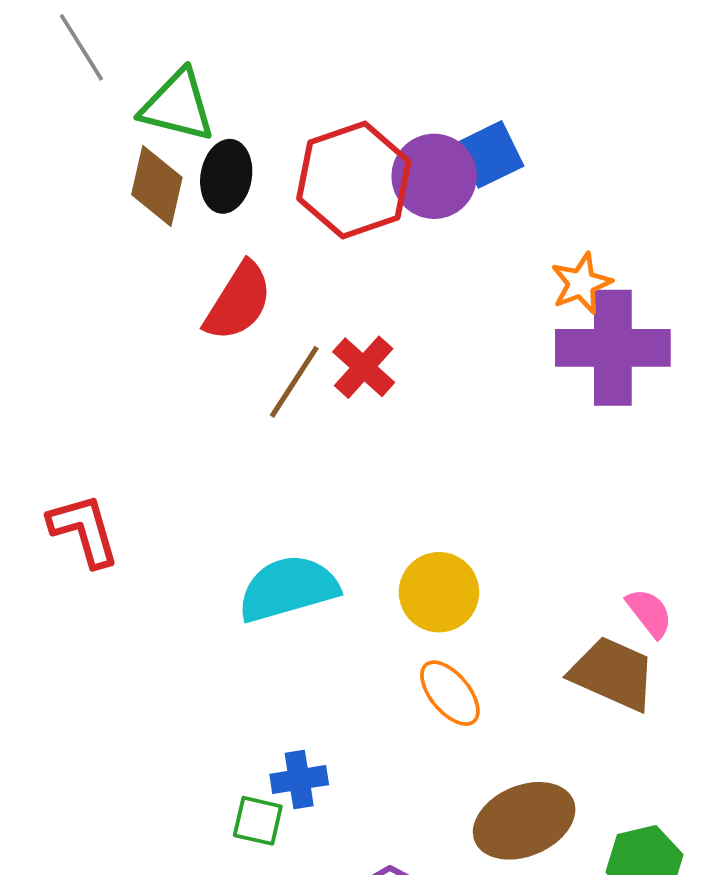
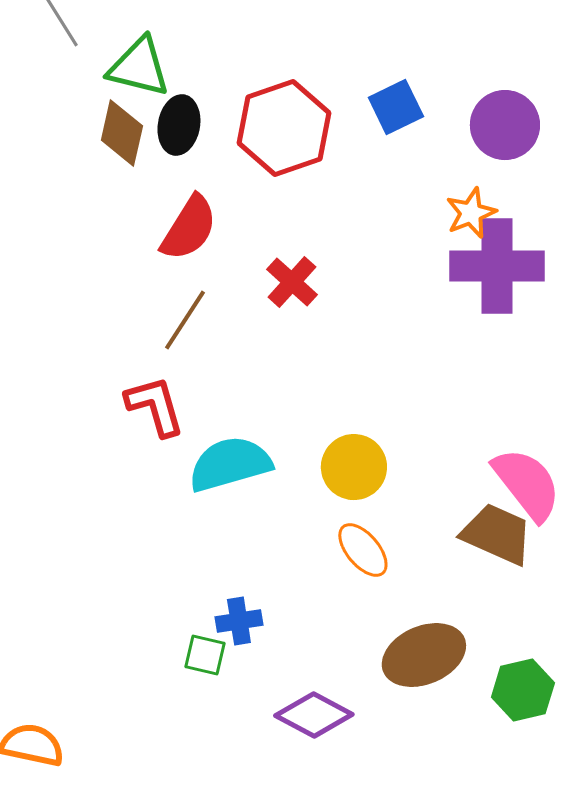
purple circle: (434, 176) -> (505, 125), moved
brown line: (294, 382) -> (185, 320), moved
red L-shape: (84, 530) -> (155, 406), moved
pink semicircle: (649, 613) -> (527, 484), size x1.8

